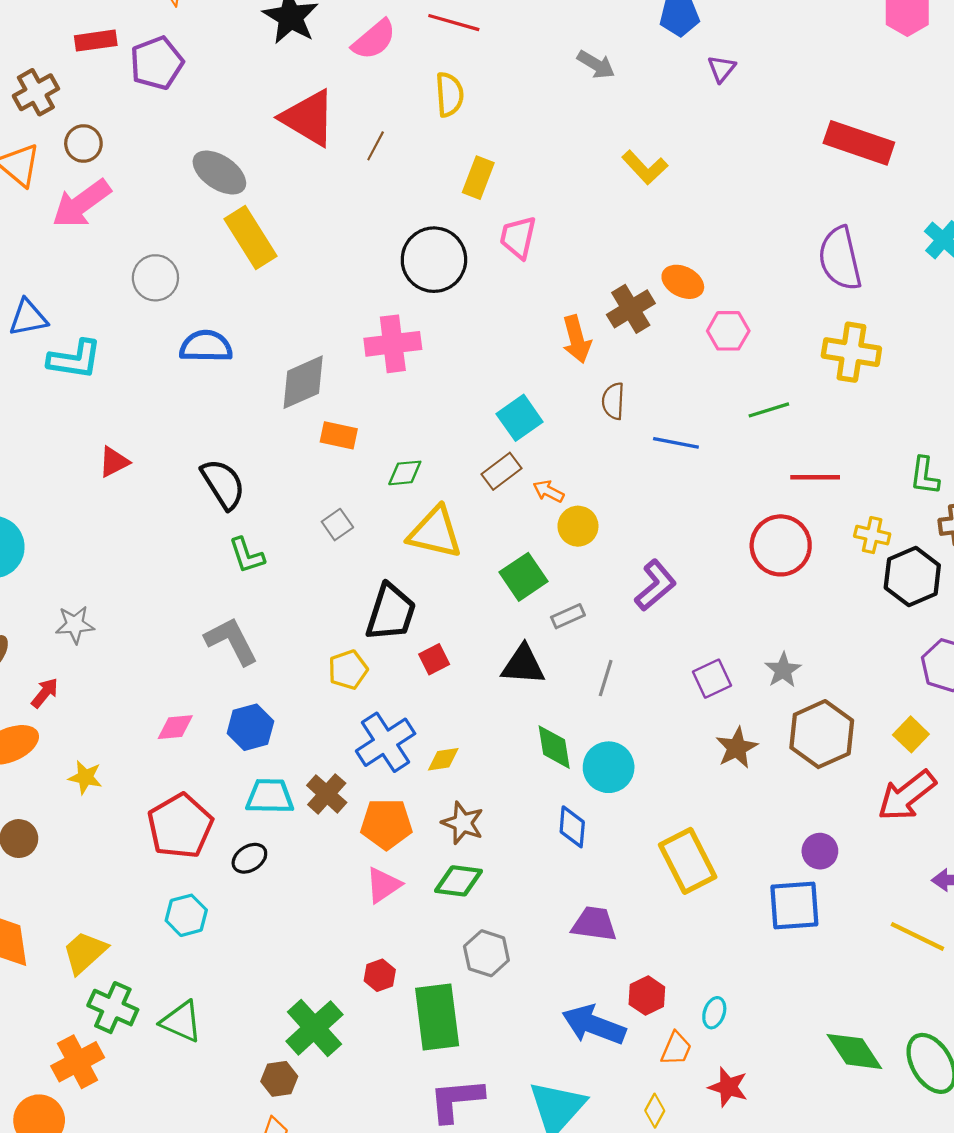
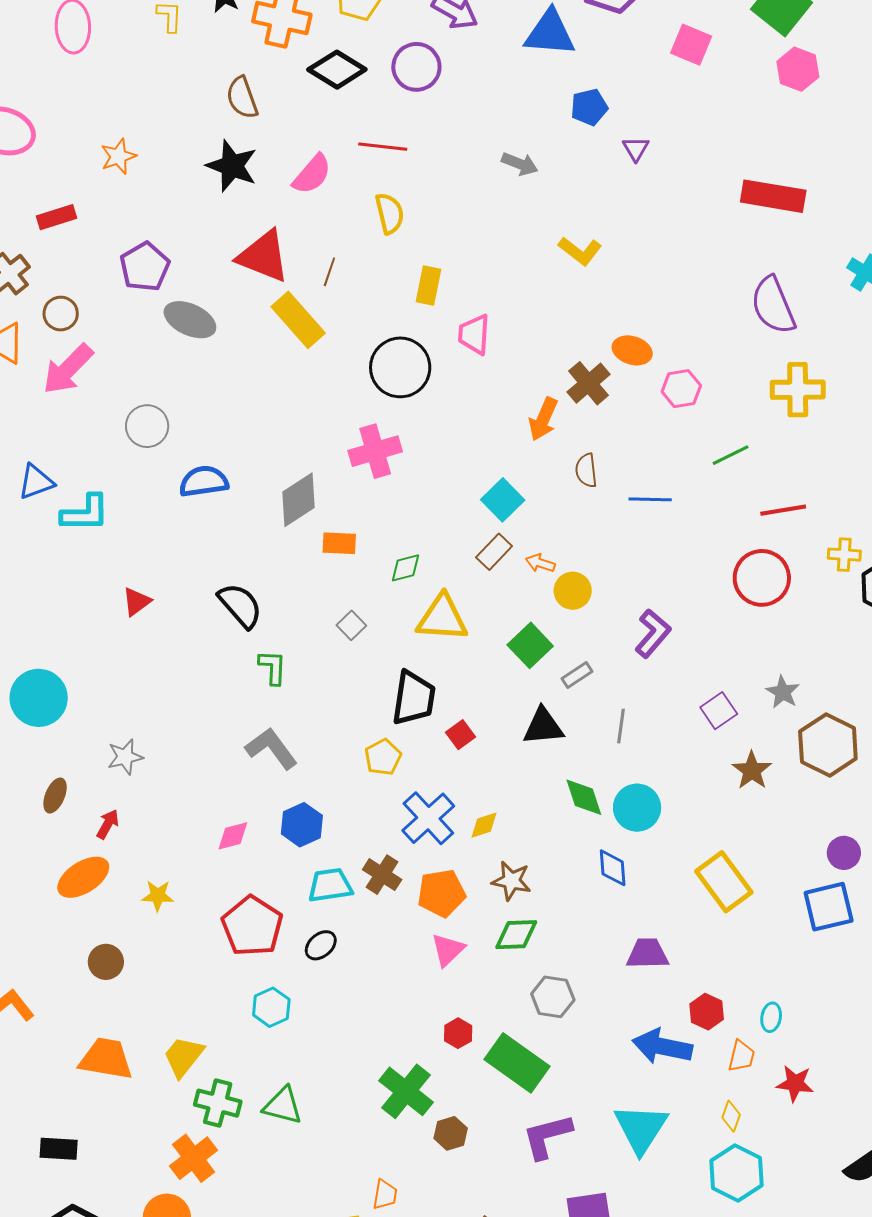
purple pentagon: (157, 63) -> (145, 267), moved
yellow rectangle: (251, 237) -> (298, 320), moved
orange arrow: (577, 339) -> (543, 419), turned 48
green L-shape: (247, 555) -> (273, 667), turned -150
green rectangle: (437, 1017) -> (517, 1063), turned -38
brown hexagon: (279, 1079) -> (451, 1133), moved

